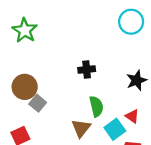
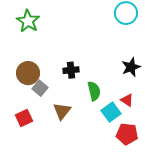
black cross: (87, 70) -> (71, 70), moved
brown triangle: (81, 128) -> (62, 111), moved

